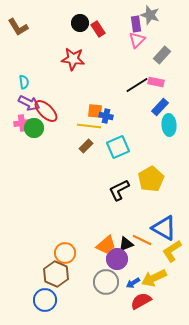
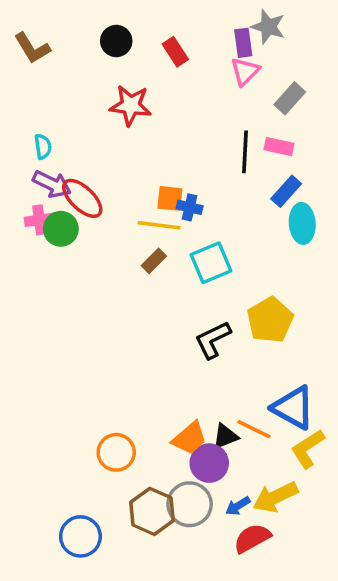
black circle: (80, 23) -> (116, 41), moved
black line: (137, 85) -> (245, 152), turned -55
brown hexagon: (56, 274) -> (152, 511), moved

